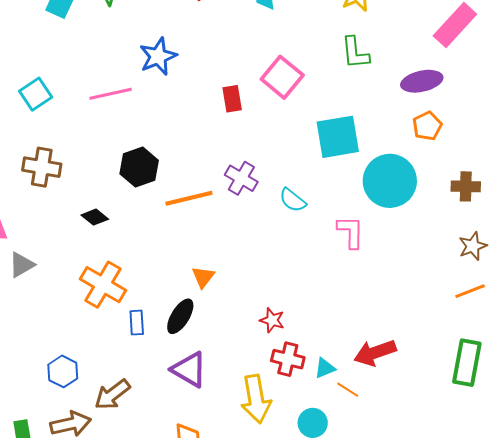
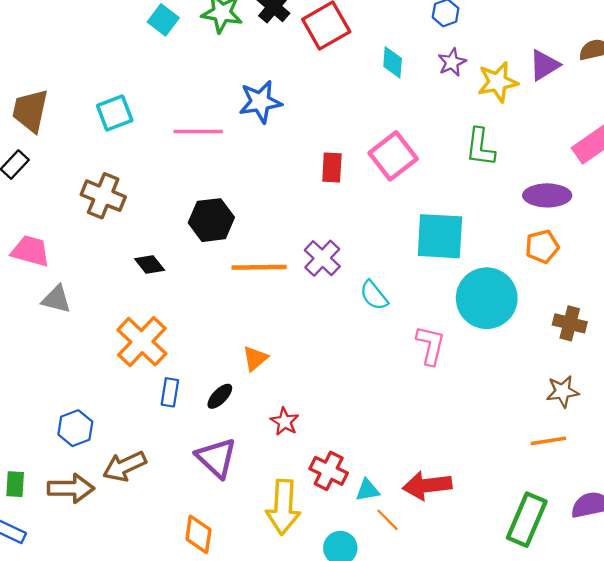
gray triangle: (22, 265) -> (56, 299), turned 32
black ellipse: (180, 316) -> (220, 396), size x0.7
red star: (272, 320) -> (285, 422), moved

